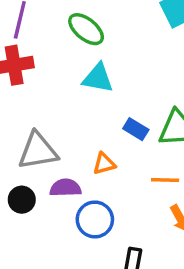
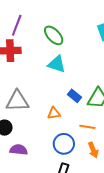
purple semicircle: (65, 188) -> (19, 150), moved
blue circle: (95, 219) -> (64, 144), moved

